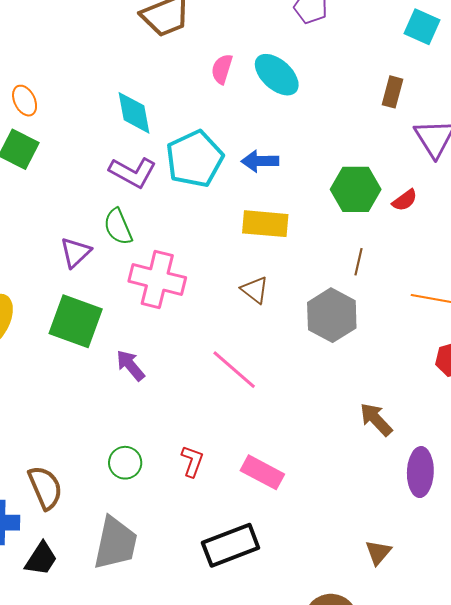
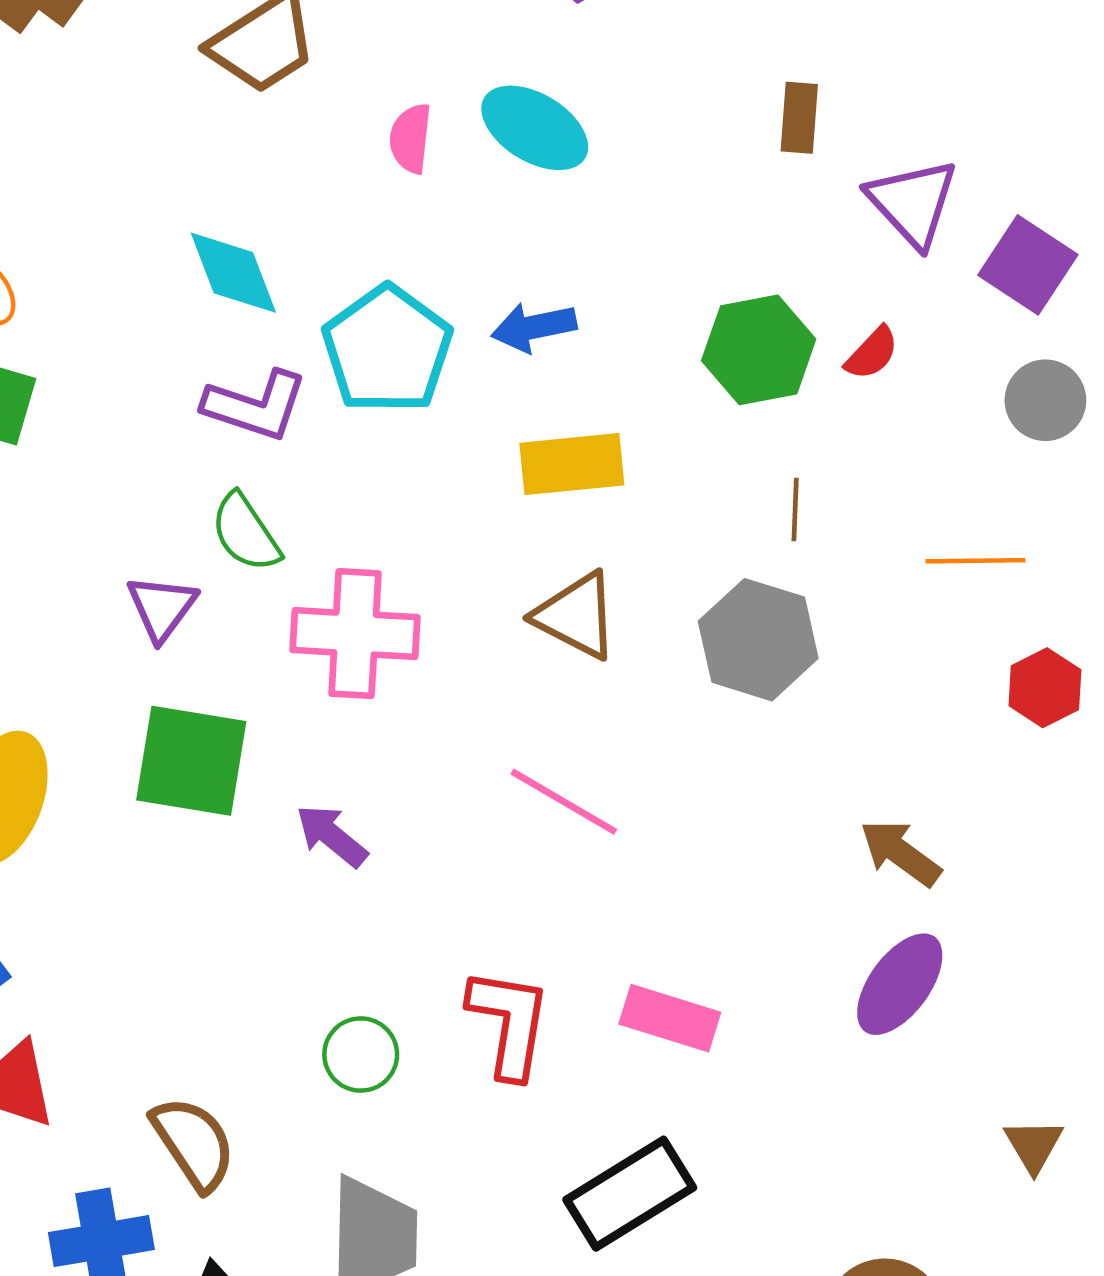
brown triangle: (255, 290) -> (576, 616), size x1.4
red L-shape: (192, 461) -> (509, 1023), size x1.6
purple ellipse: (420, 472) -> (900, 984), moved, turned 45
brown triangle: (378, 552) -> (1034, 1145), moved

